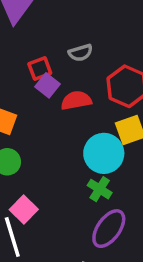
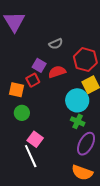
red square: (40, 69) -> (33, 80), moved

